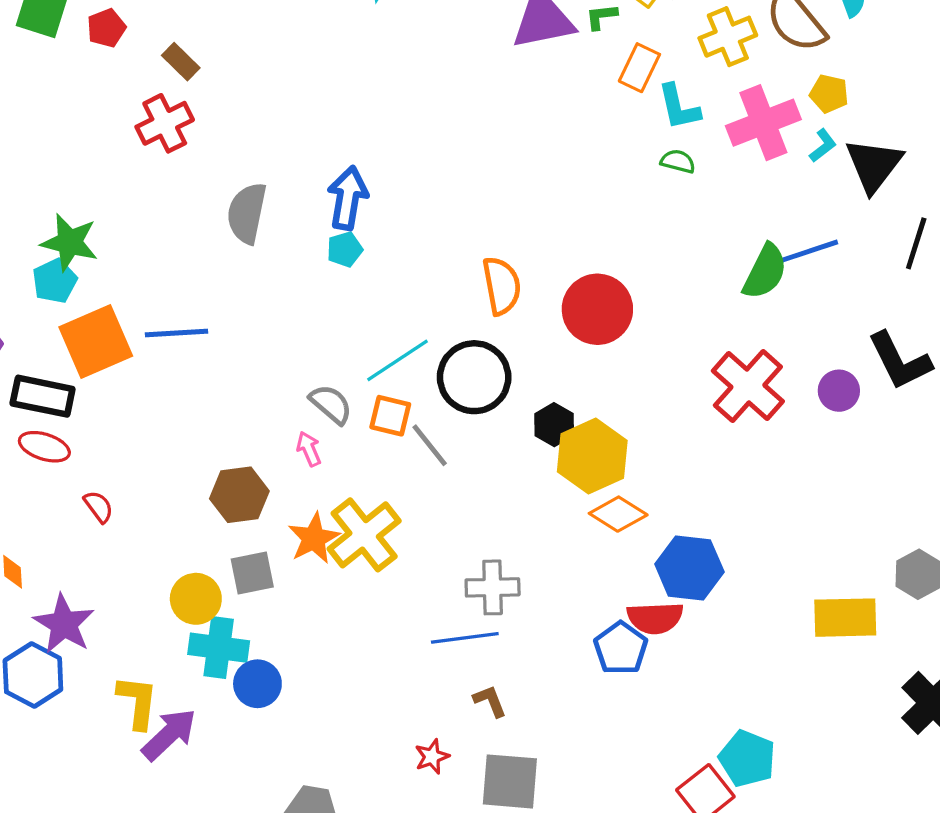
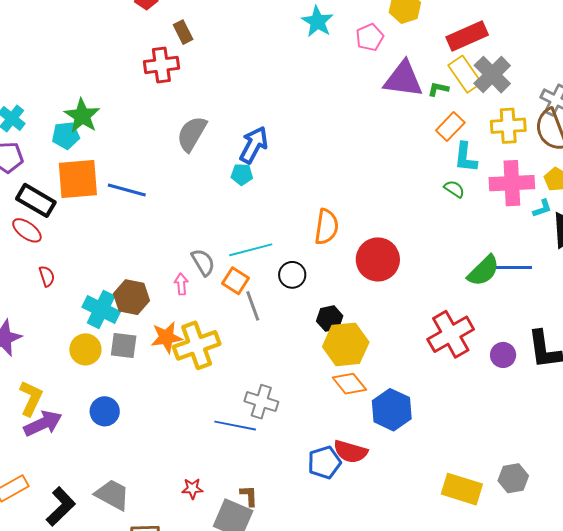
black circle: (474, 377) -> (292, 275), size x0.6
blue hexagon: (689, 568) -> (392, 410), moved
cyan cross: (219, 648) -> (101, 309), moved
brown L-shape: (490, 701) -> (249, 496), moved

